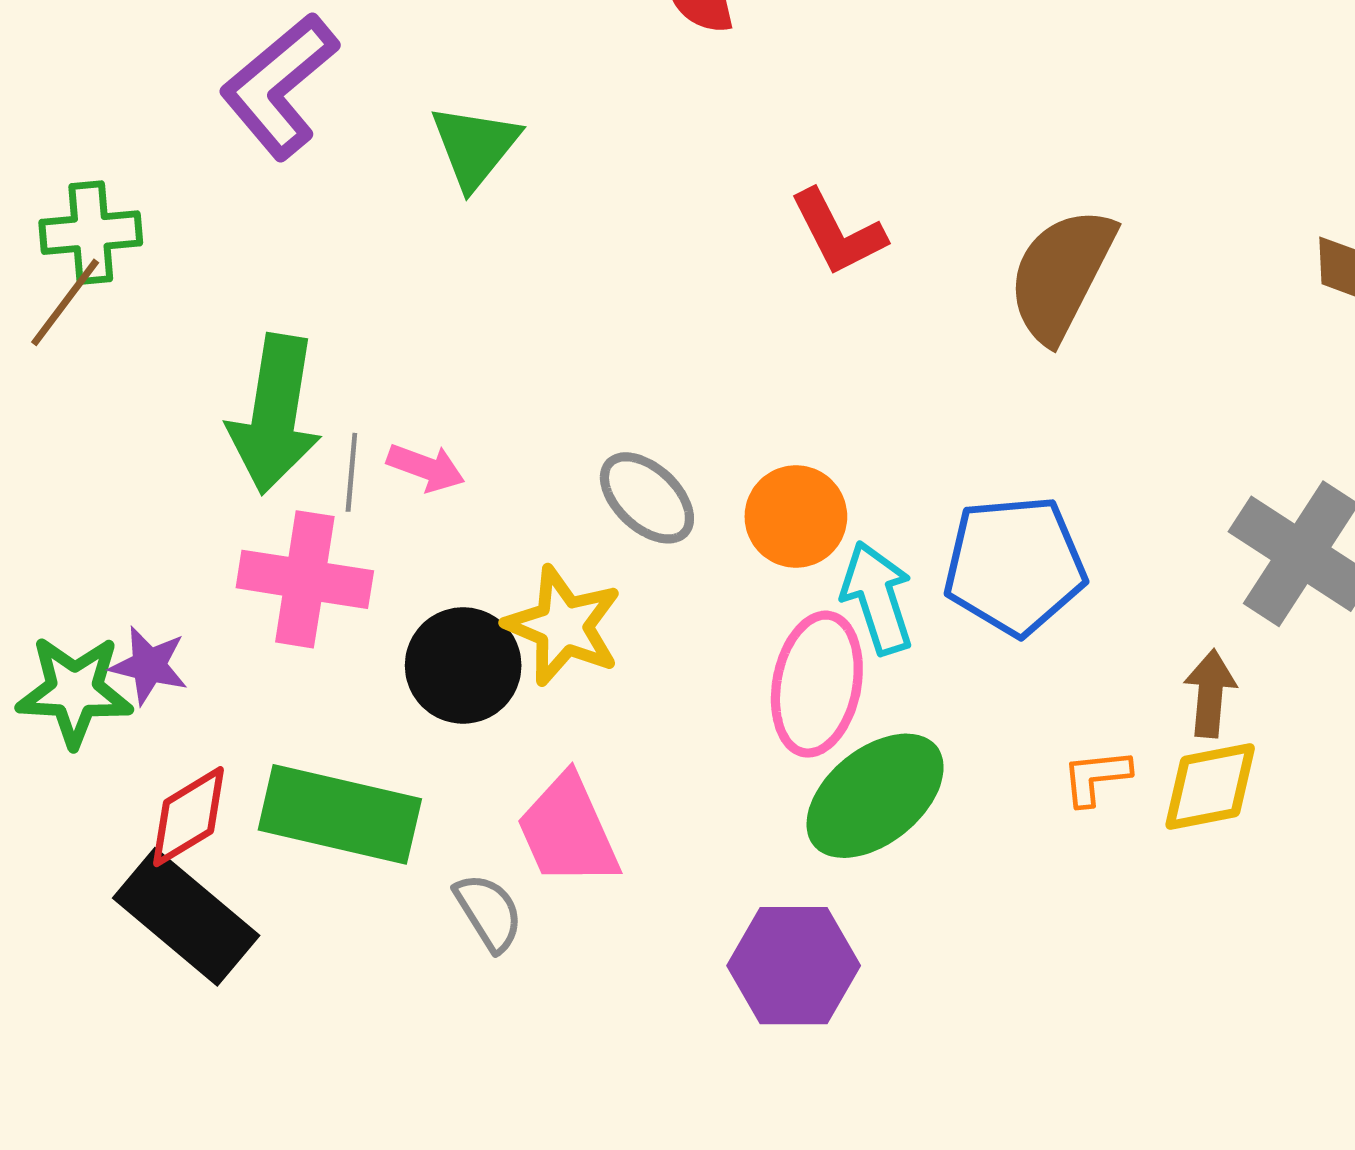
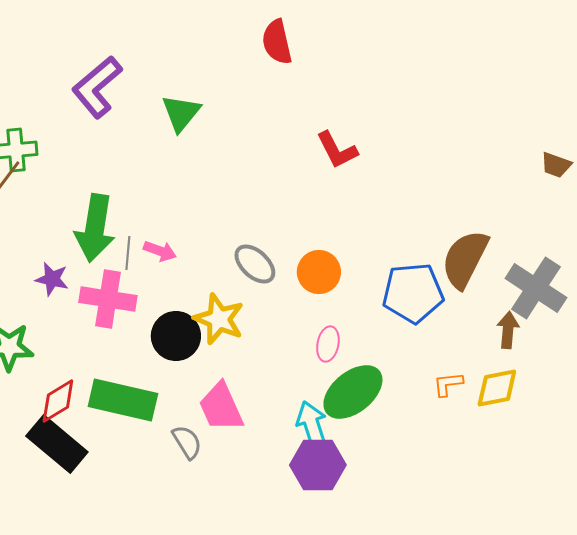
brown semicircle: (1061, 274) -> (465, 259), moved
cyan arrow: (877, 598) -> (312, 425), moved
purple star: (149, 665) -> (52, 279), moved
pink ellipse: (817, 684) -> (328, 344), size x0.6
brown arrow: (1210, 693) -> (508, 330), moved

